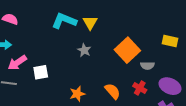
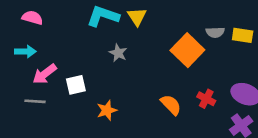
gray star: (84, 50) -> (118, 53), moved
gray semicircle: (147, 66) -> (215, 32), moved
orange star: (77, 94) -> (107, 110), moved

